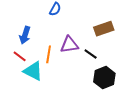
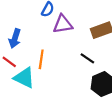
purple triangle: (69, 45) -> (63, 24), moved

